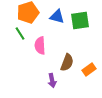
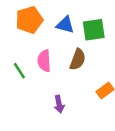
green line: (20, 34) -> (19, 71), moved
brown semicircle: (67, 63) -> (78, 60), moved

